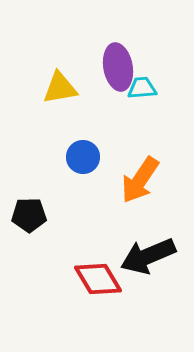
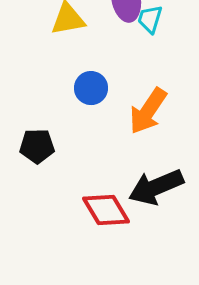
cyan trapezoid: (142, 88) -> (150, 19), turned -68

